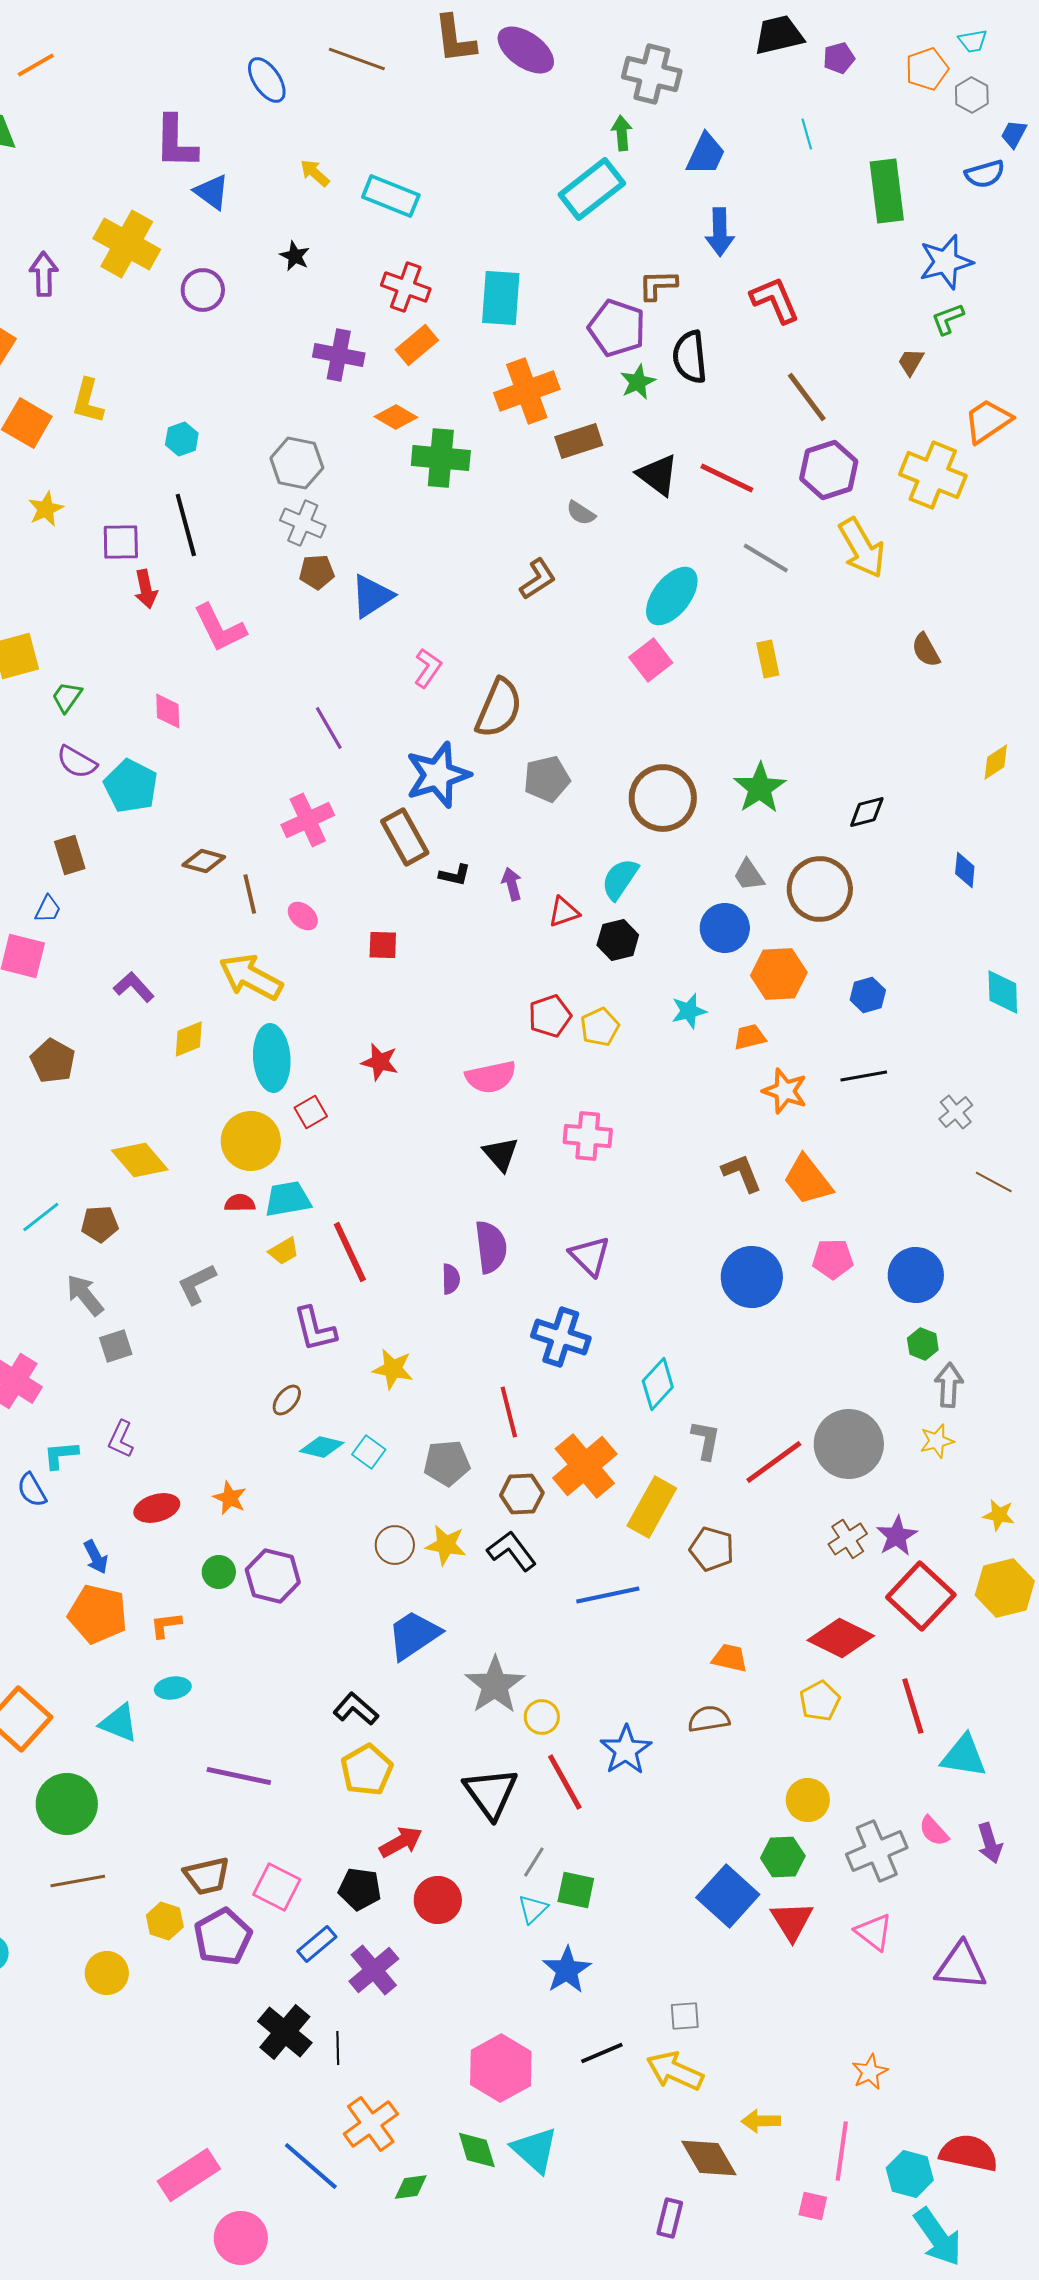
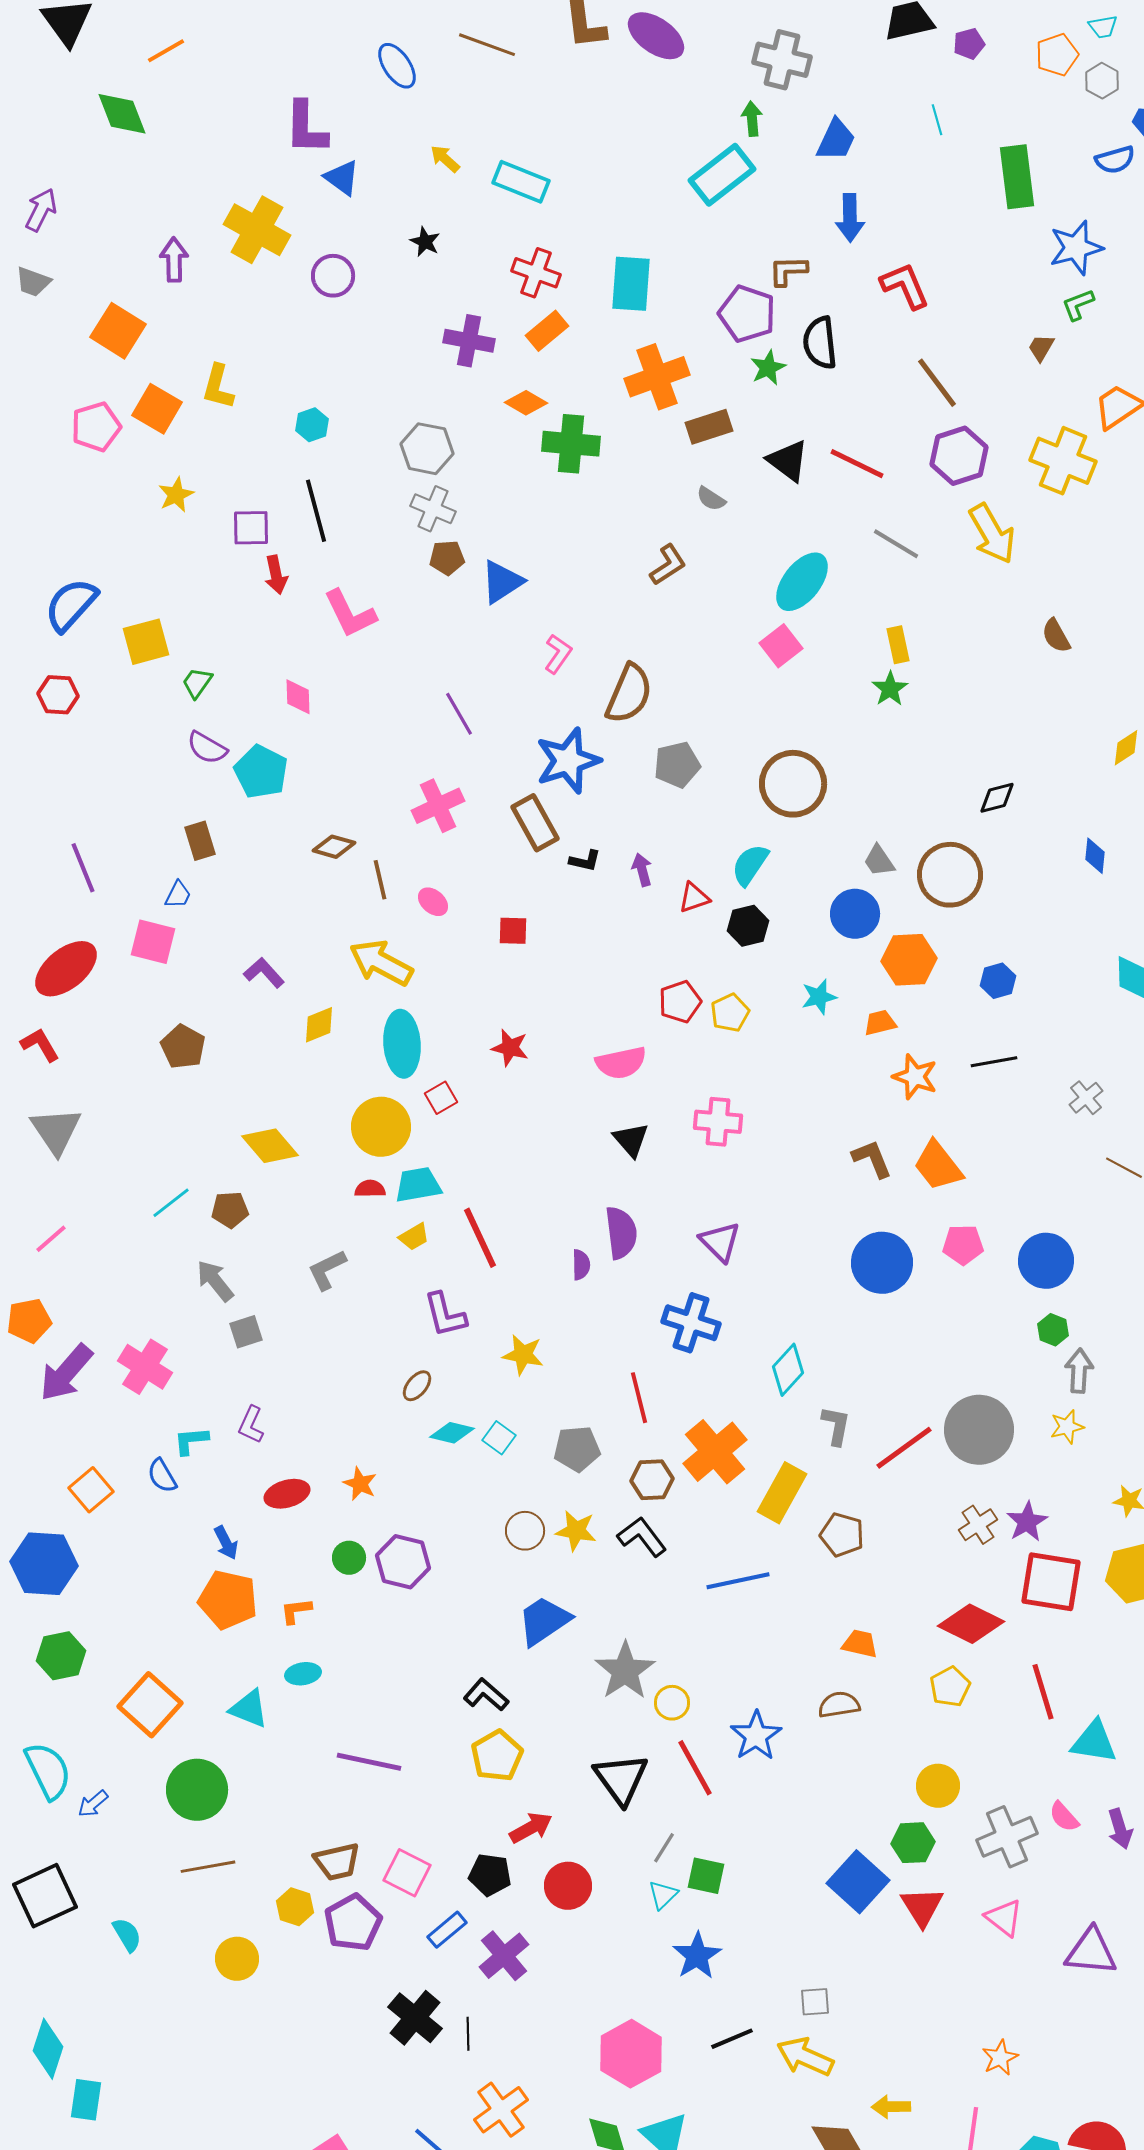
green star: (760, 788) -> (890, 689), moved, size x0.7
red square: (921, 1596) -> (1051, 1582), turned -34

